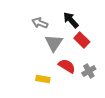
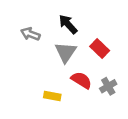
black arrow: (71, 20) -> (68, 24), moved
gray arrow: (40, 23) -> (30, 34), moved

